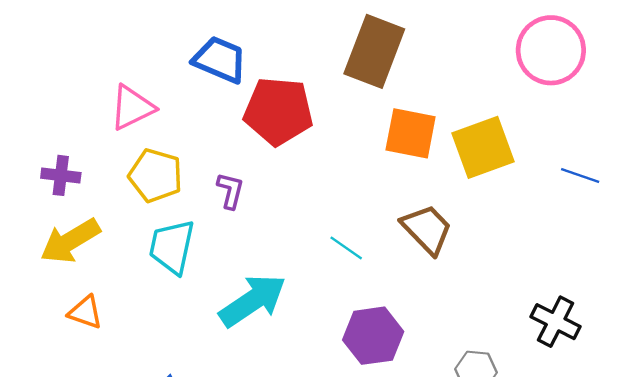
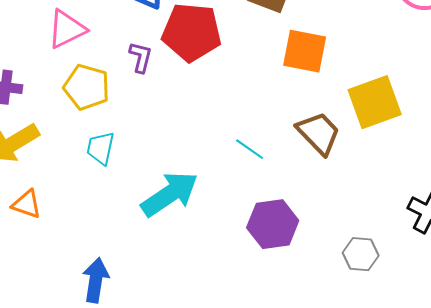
yellow square: (483, 147) -> (375, 102), moved
purple L-shape: (230, 191) -> (141, 57), moved
cyan trapezoid: (172, 247) -> (101, 148), size x0.7

